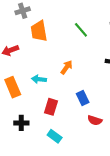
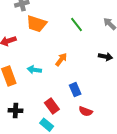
orange trapezoid: (39, 31) -> (36, 24), turned -65
red rectangle: (51, 107) -> (52, 106), moved, turned -56

